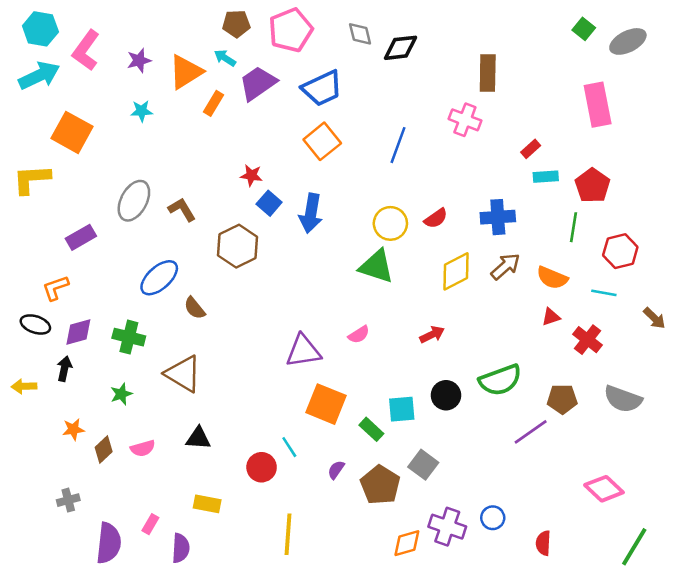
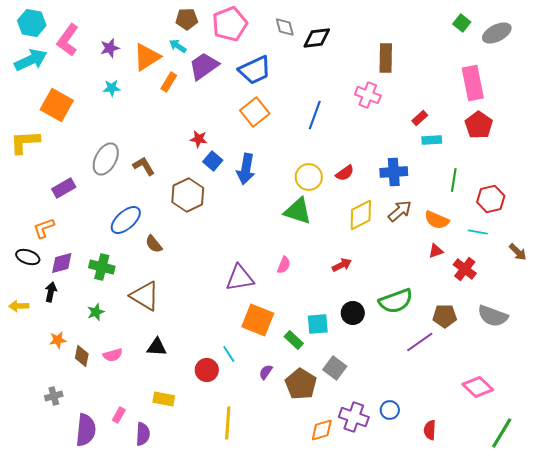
red pentagon: (593, 186) -> (479, 125), moved
pink semicircle: (359, 335) -> (284, 265), turned -36
brown diamond: (104, 450) -> (82, 356), turned -35

